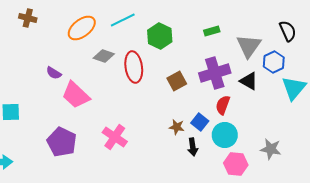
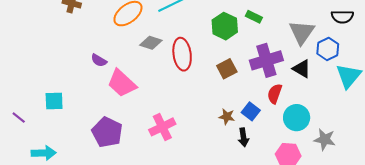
green rectangle: (212, 31) -> (254, 17), moved, turned 42
black semicircle: (288, 31) -> (342, 17), turned 115
green hexagon: (160, 36) -> (225, 26), moved
cyan circle: (225, 135) -> (297, 118), moved
pink cross: (115, 137) -> (162, 127), turned 30

